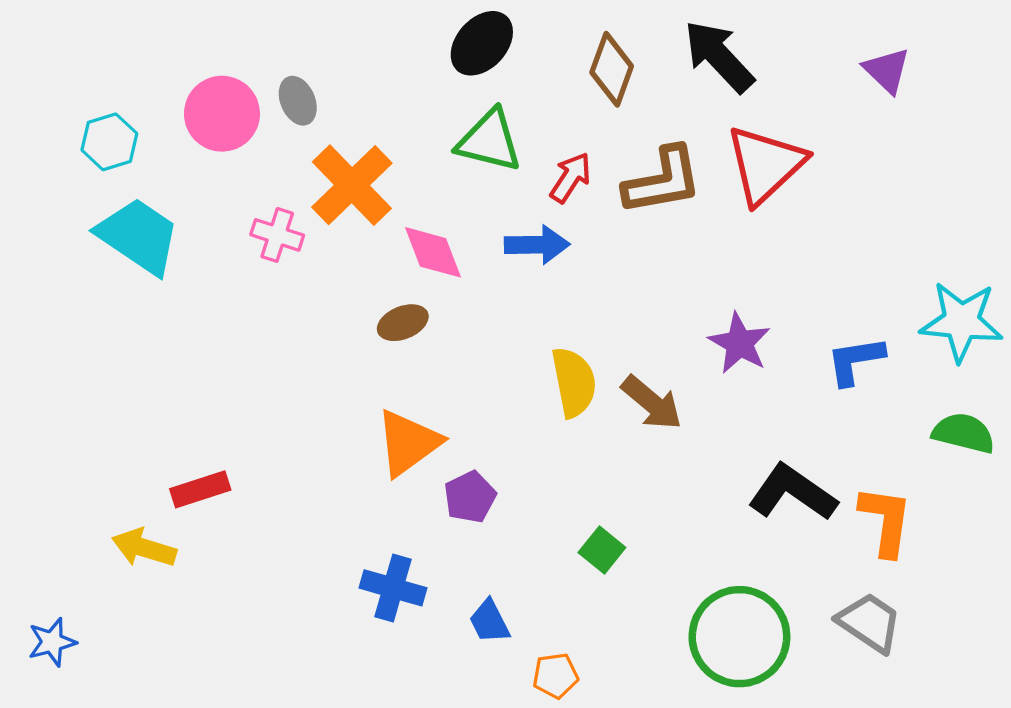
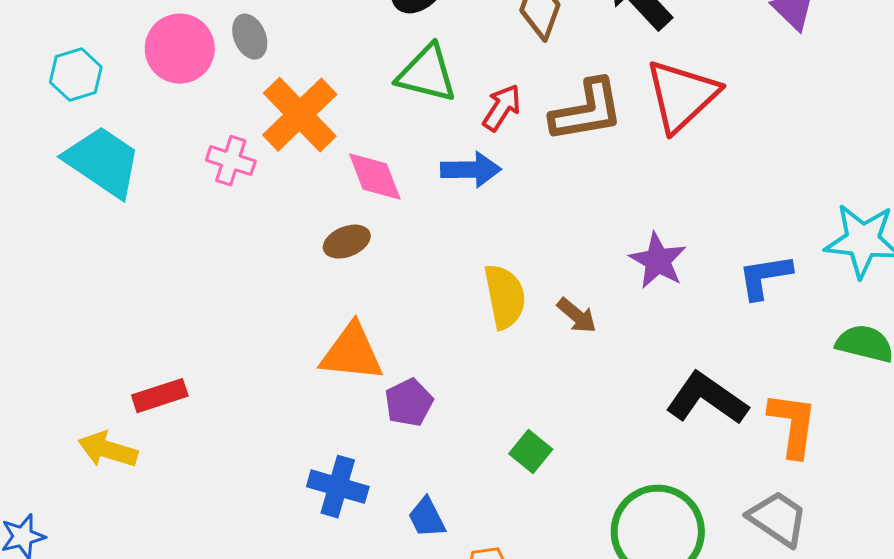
brown arrow: (652, 403) -> (577, 316), size x0.7
orange triangle: (408, 443) -> (352, 353), turned 42

